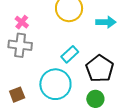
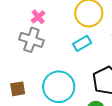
cyan rectangle: (70, 54) -> (82, 43), moved

